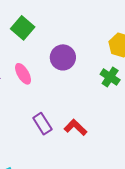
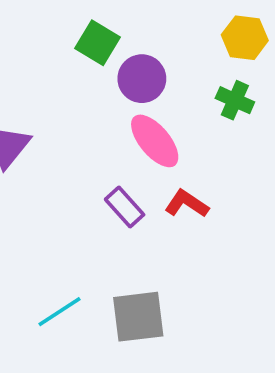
green square: (23, 28) -> (98, 43), moved
pink ellipse: (23, 74) -> (155, 141), moved, size x1.4

